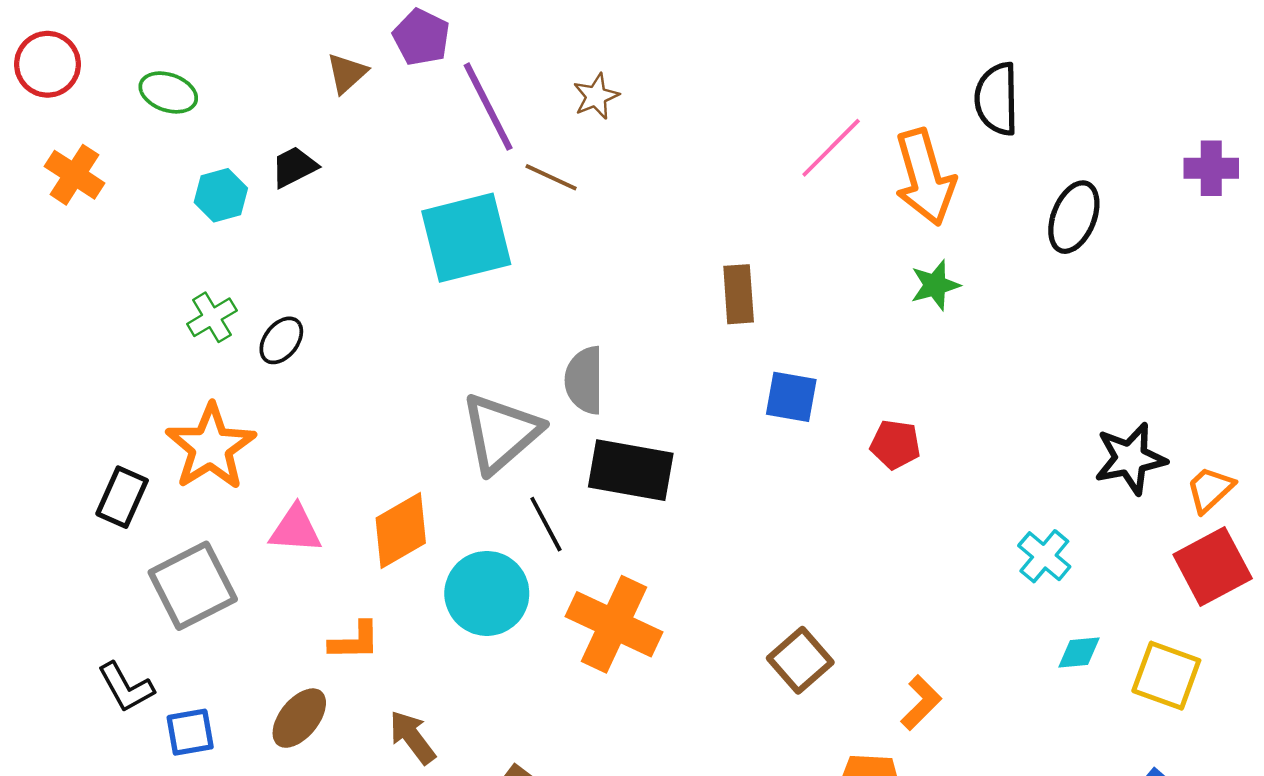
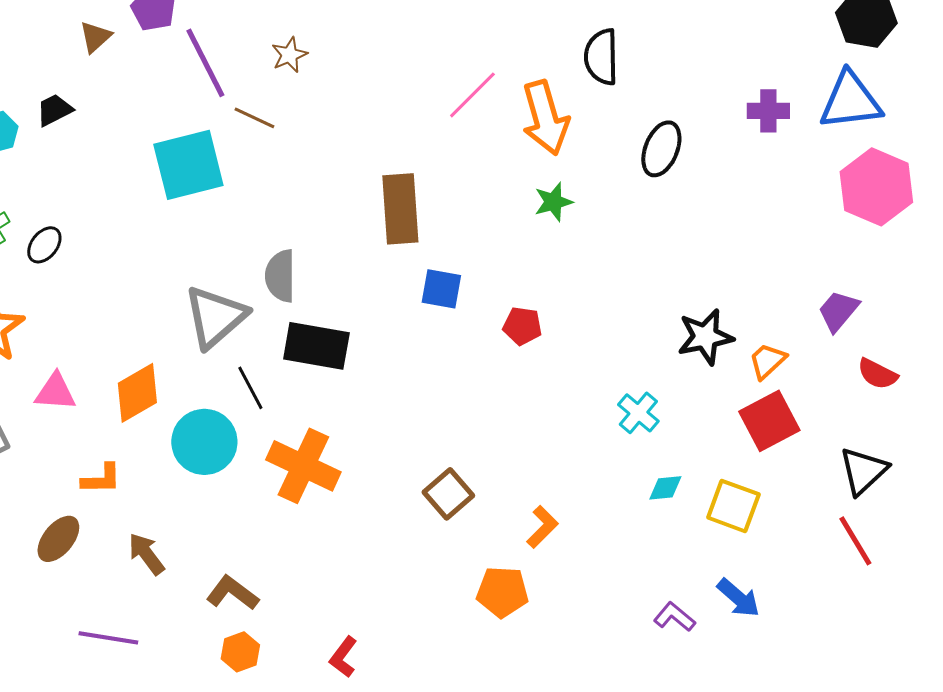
brown rectangle: (739, 294) -> (400, 209), size x1.5

